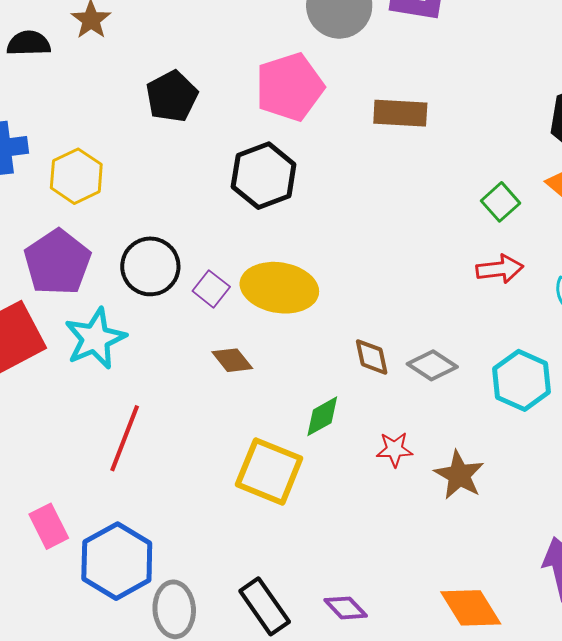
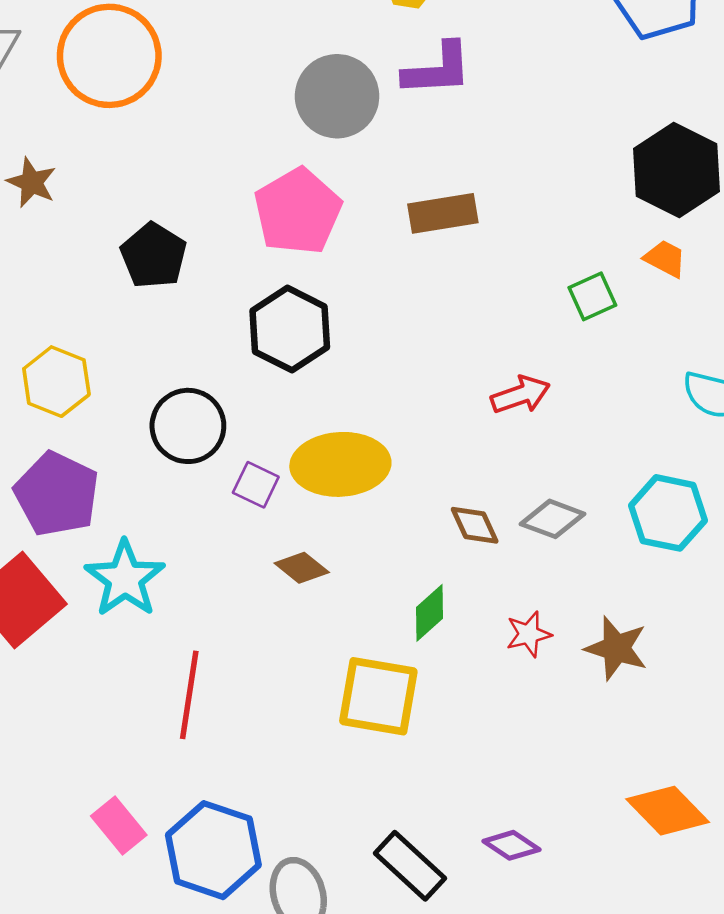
green square: (500, 202) -> (592, 296), turned 30
black circle: (150, 266) -> (188, 426), moved
red arrow: (500, 269) -> (521, 395), moved

